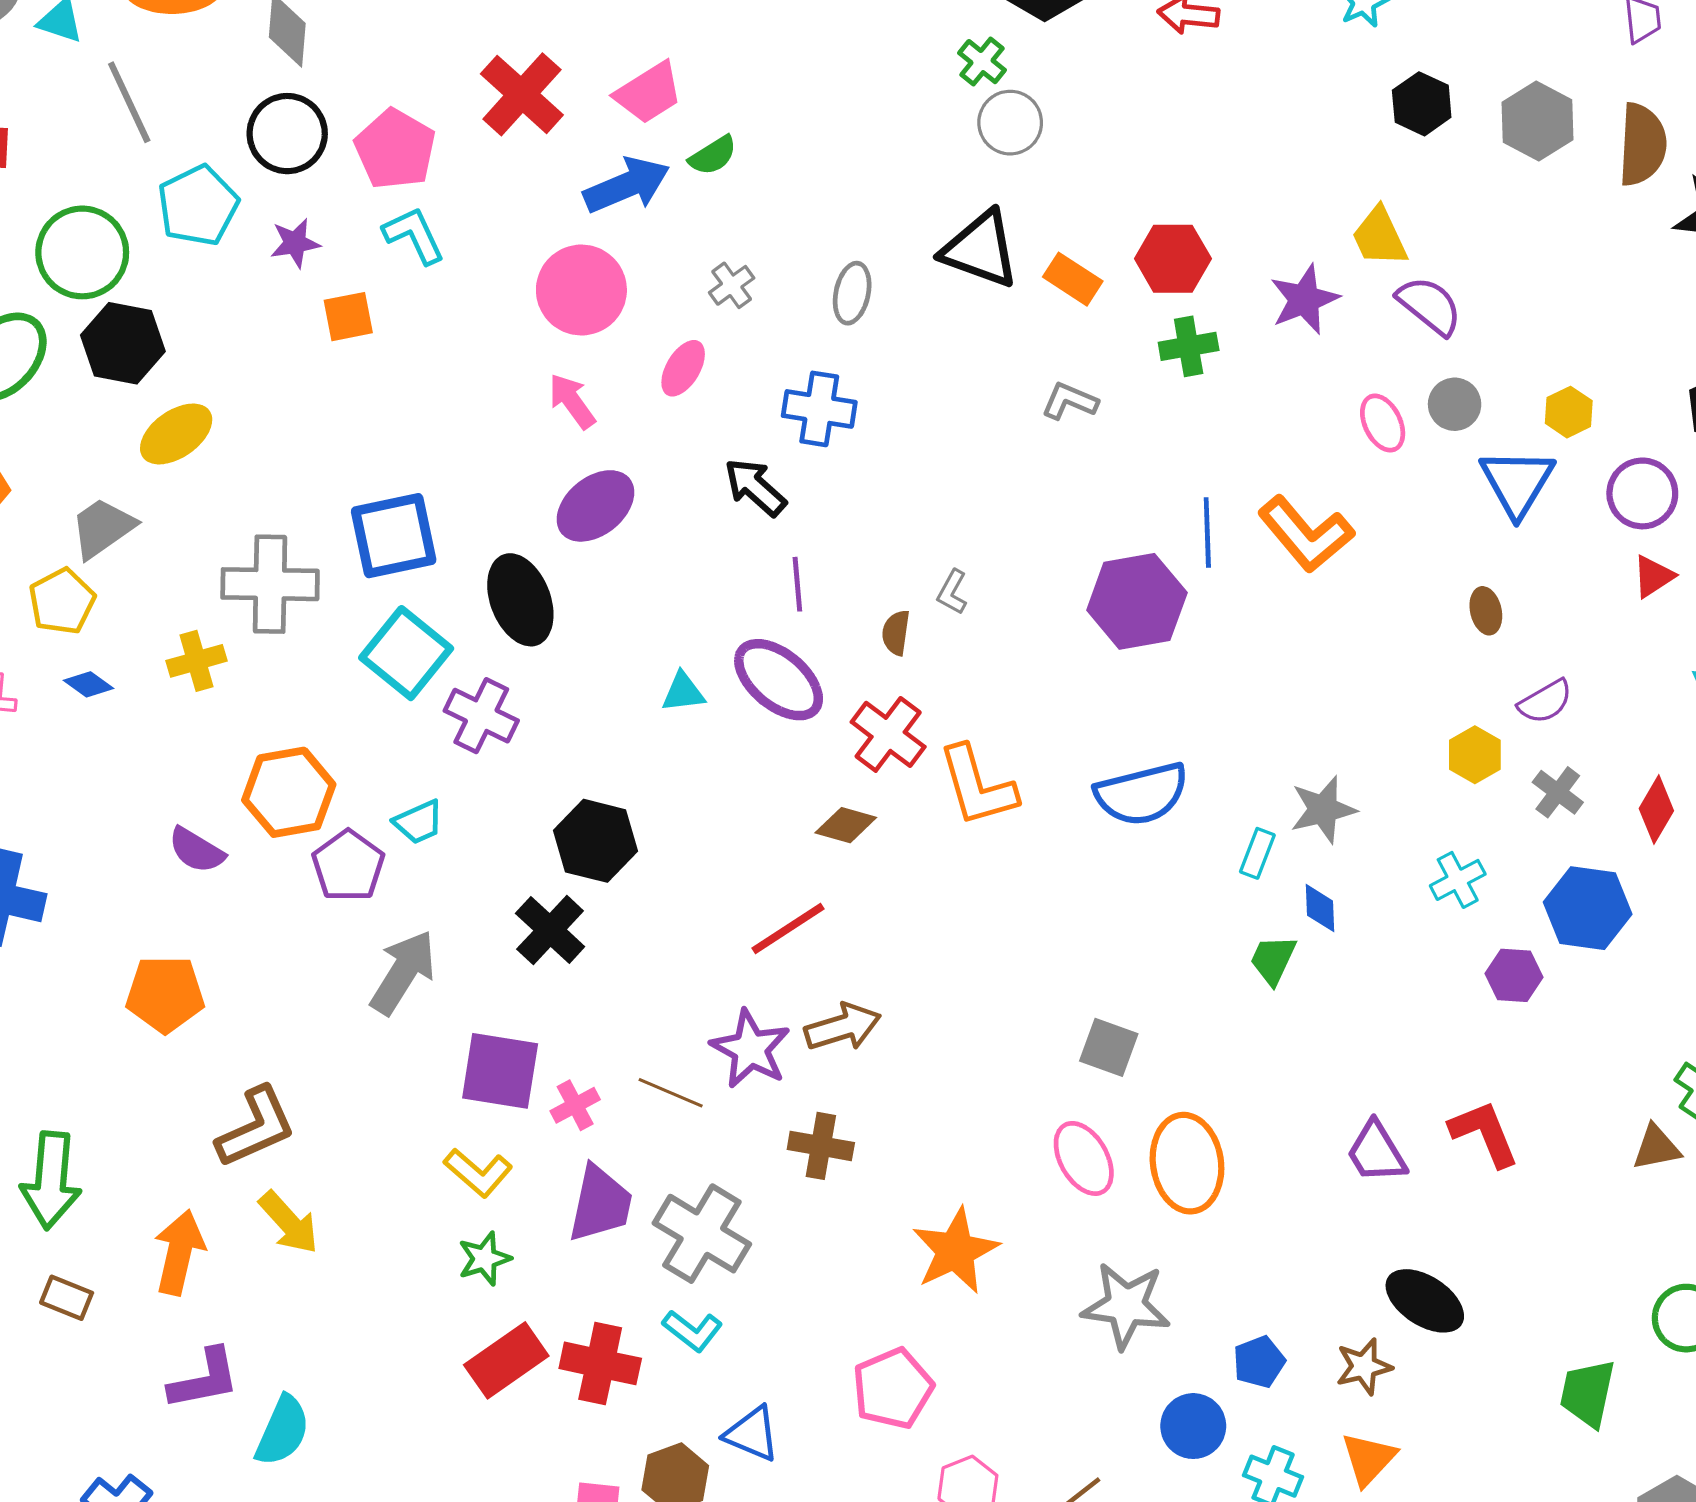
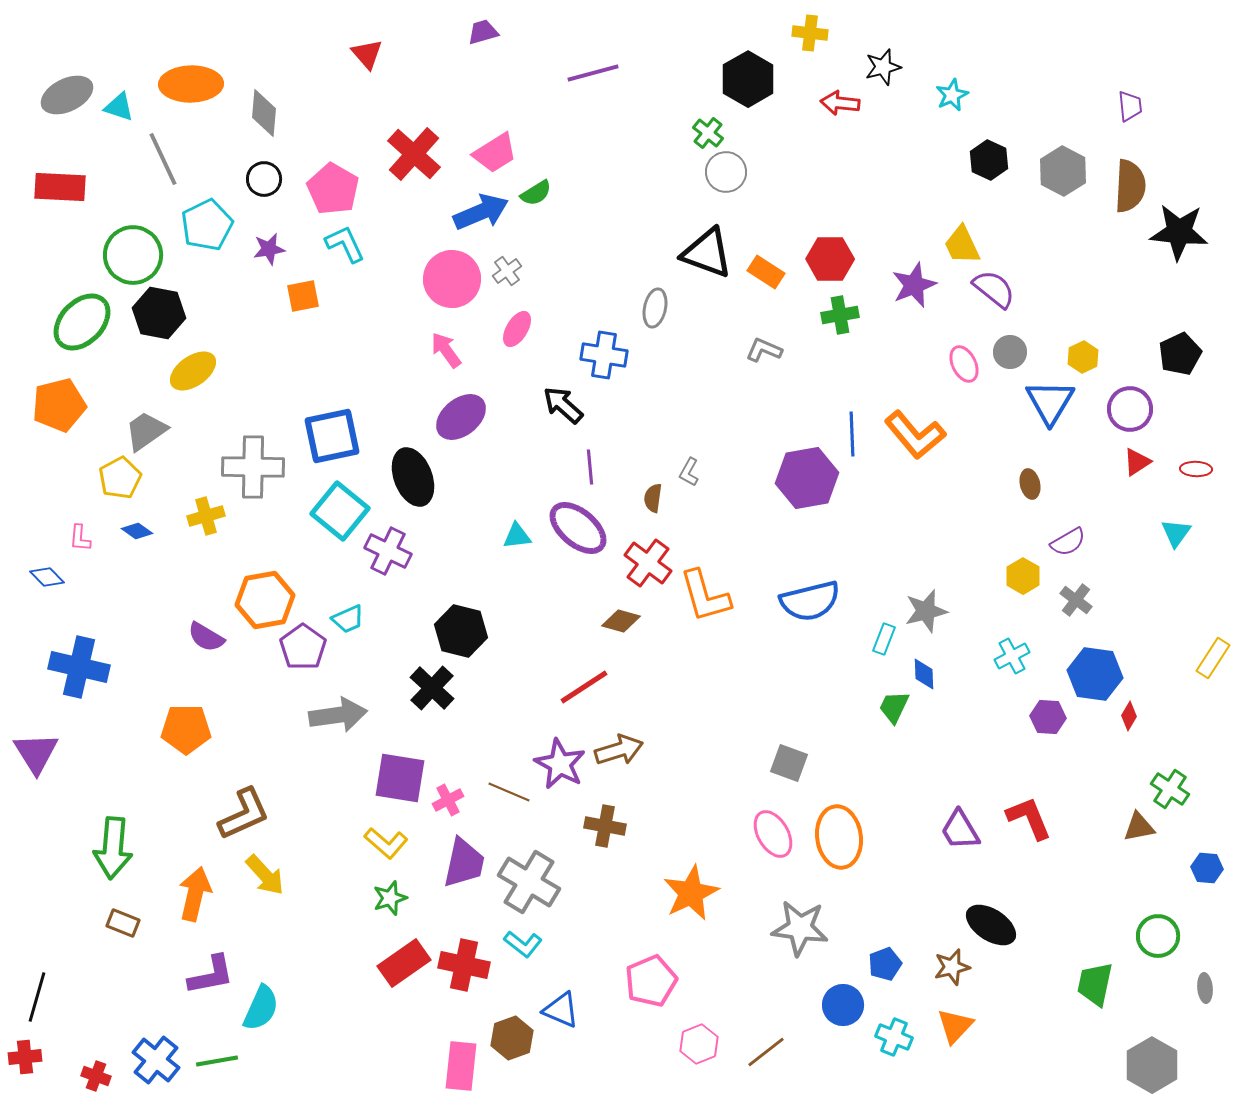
black circle: (287, 134) -> (264, 179), size x0.7
gray cross: (732, 285) -> (507, 271), moved
gray ellipse: (852, 293) -> (655, 308), moved
red diamond: (1656, 810) -> (1129, 716), moved, size x0.7
gray arrow: (403, 972) -> (338, 715), turned 50

